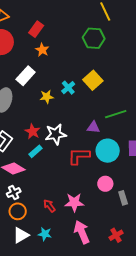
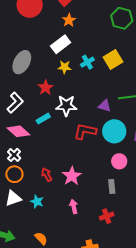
white rectangle: (26, 76) -> (61, 44), moved
red star: (32, 131) -> (46, 88), moved
pink circle: (105, 184) -> (119, 161), moved
white cross: (14, 193) -> (14, 155), turned -32
gray rectangle: (123, 198) -> (112, 187), moved
pink star: (74, 202) -> (72, 176), turned 30
pink arrow: (82, 232) -> (74, 207), size x0.6

